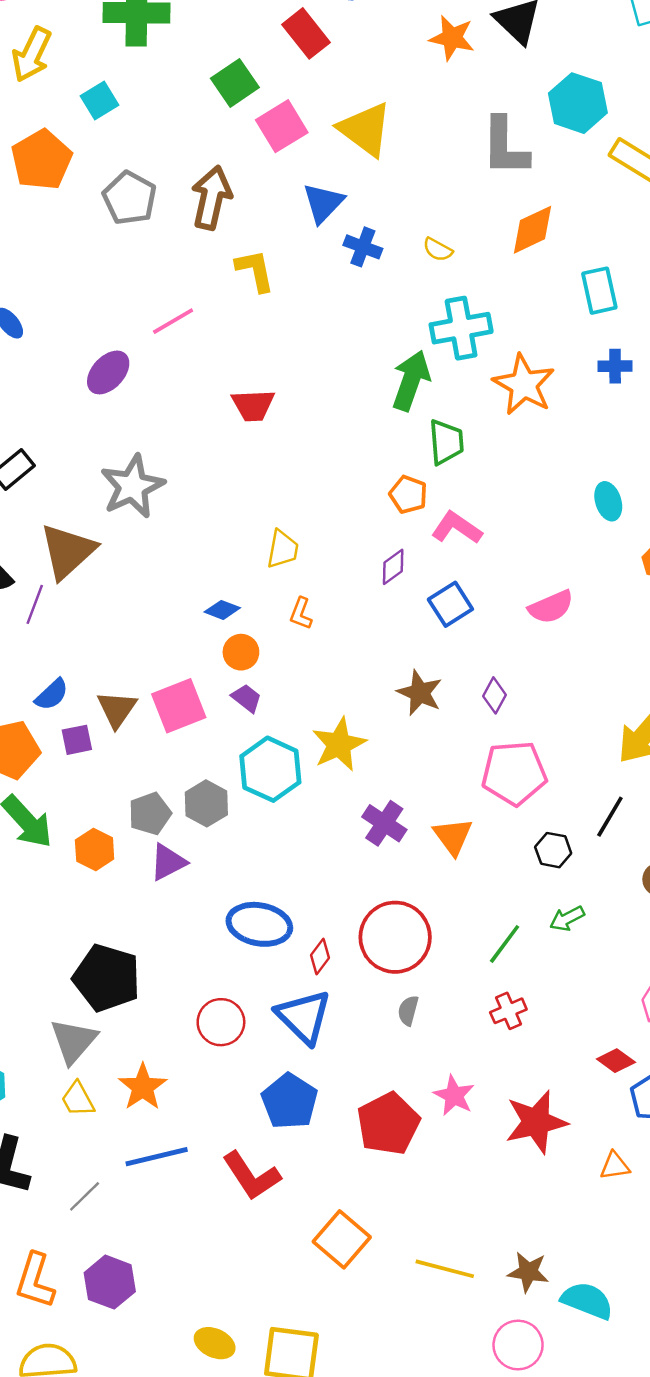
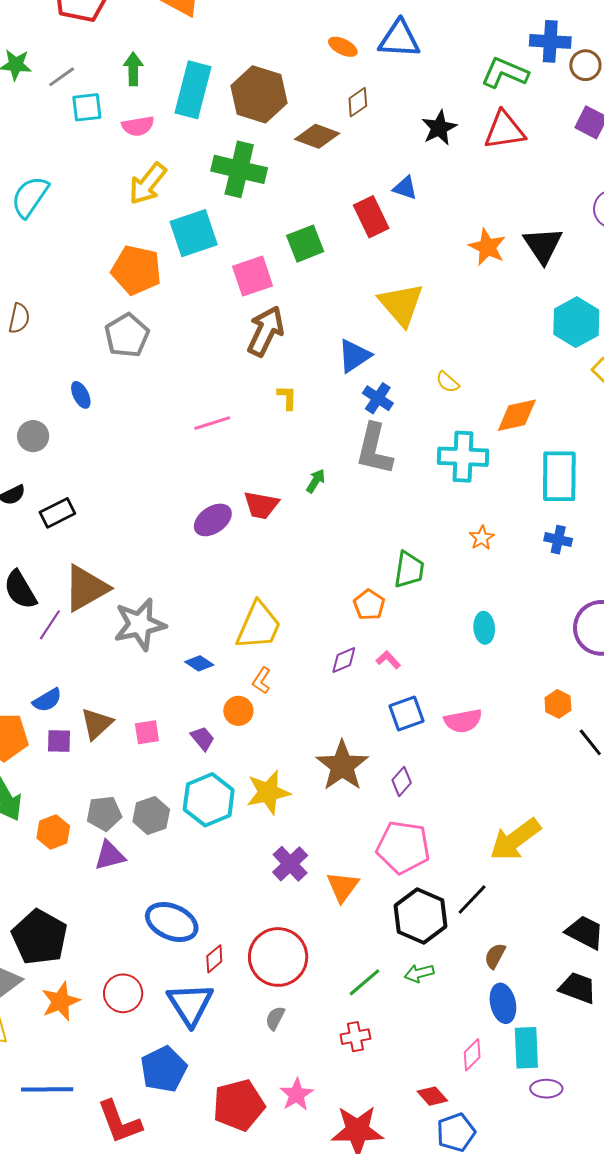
cyan square: (100, 101) -> (194, 233), size x1.6
pink square: (282, 126) -> (253, 276), moved
gray L-shape: (505, 147) -> (374, 449), moved
orange pentagon: (42, 160) -> (136, 270), turned 30
gray pentagon: (130, 198) -> (127, 335), moved
yellow semicircle: (438, 250) -> (448, 382), moved
yellow L-shape: (255, 271) -> (287, 398), size x0.7
cyan rectangle: (599, 291) -> (559, 476), size x1.4
cyan cross: (461, 328) -> (463, 457), moved
purple ellipse: (108, 372) -> (213, 520), moved
green arrow: (411, 381) -> (316, 481), moved, size x0.5
orange star: (524, 385) -> (482, 538), size x0.5
gray star: (132, 486) -> (140, 624), moved
cyan ellipse: (608, 501) -> (484, 628), moved
pink L-shape: (457, 528) -> (388, 660), moved, size x0.6
yellow trapezoid: (283, 549) -> (259, 626), size x1.6
blue square: (450, 604) -> (406, 714), moved
orange circle: (241, 652) -> (238, 711), moved
brown star: (420, 693) -> (342, 766), size x1.4
pink square: (179, 706) -> (147, 732), size x0.6
black hexagon: (553, 850) -> (421, 916), size x1.8
orange star: (143, 1087) -> (61, 1001), moved

